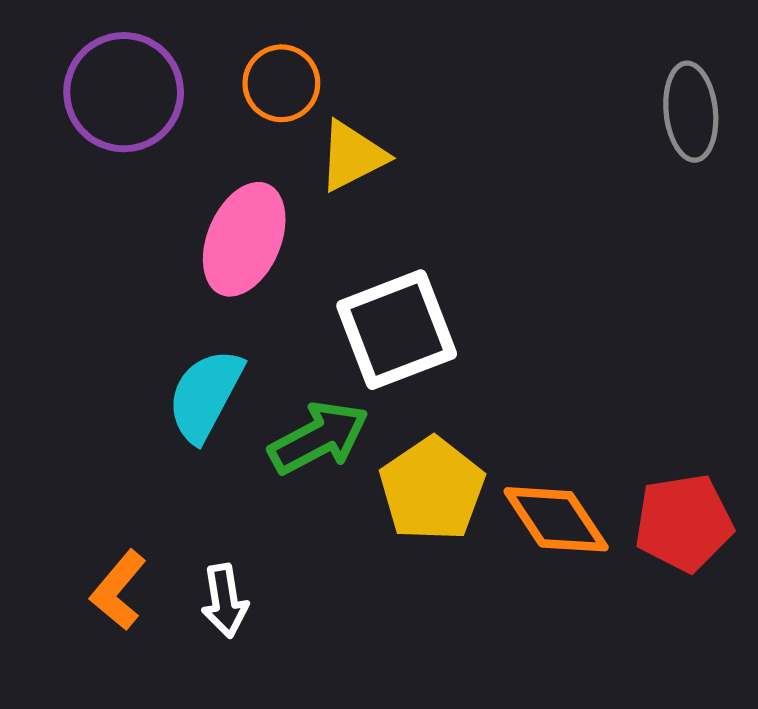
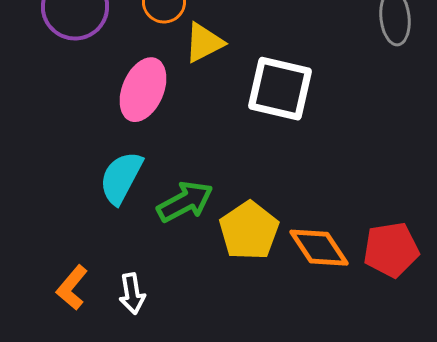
white square: (397, 330) -> (280, 89), moved, turned 34

